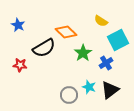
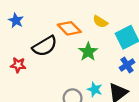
yellow semicircle: (101, 21) -> (100, 22), moved
blue cross: (106, 63) -> (127, 65), moved

